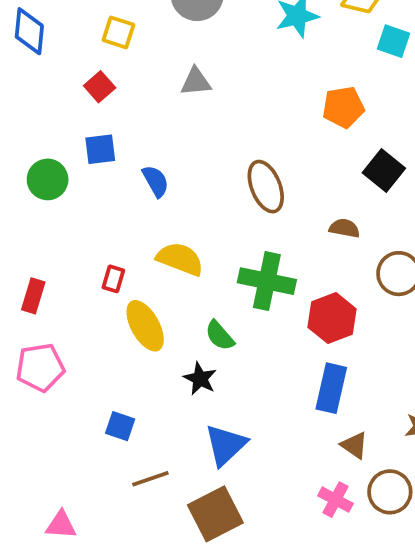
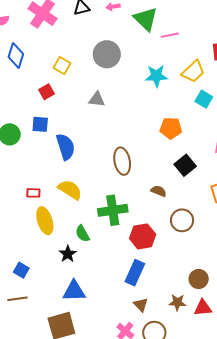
blue semicircle: (156, 181) -> (66, 147), size x1.5
red rectangle: (113, 279) -> (33, 193), turned 64
green cross: (267, 281) -> (113, 210), turned -32
blue triangle: (226, 445) -> (74, 291), turned 30
brown line: (150, 479) -> (18, 299), moved

